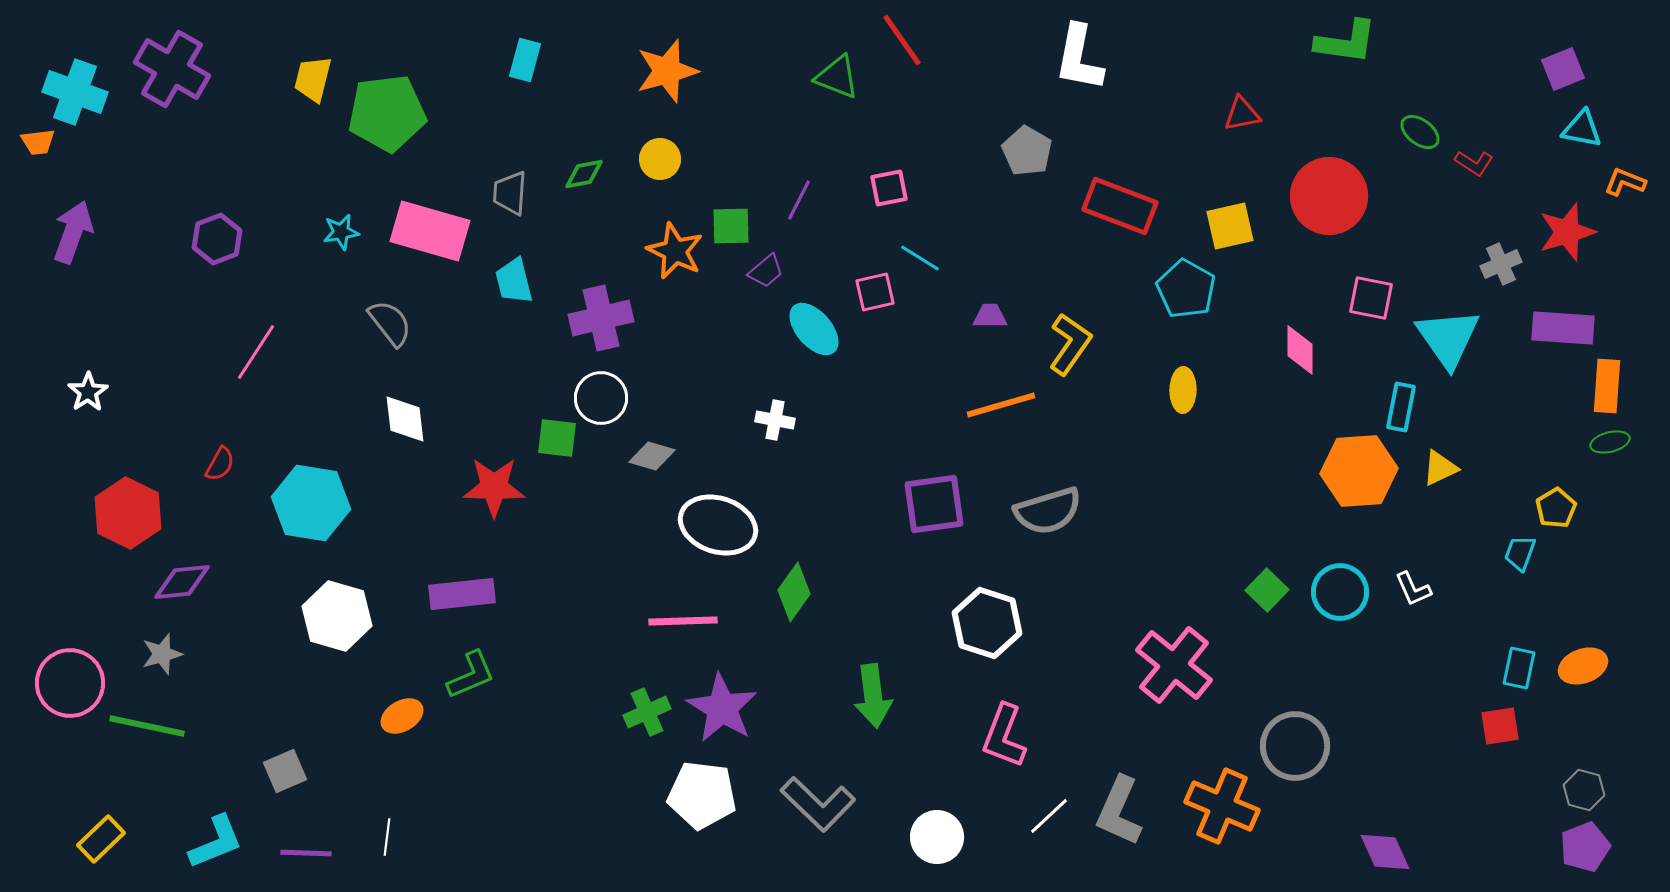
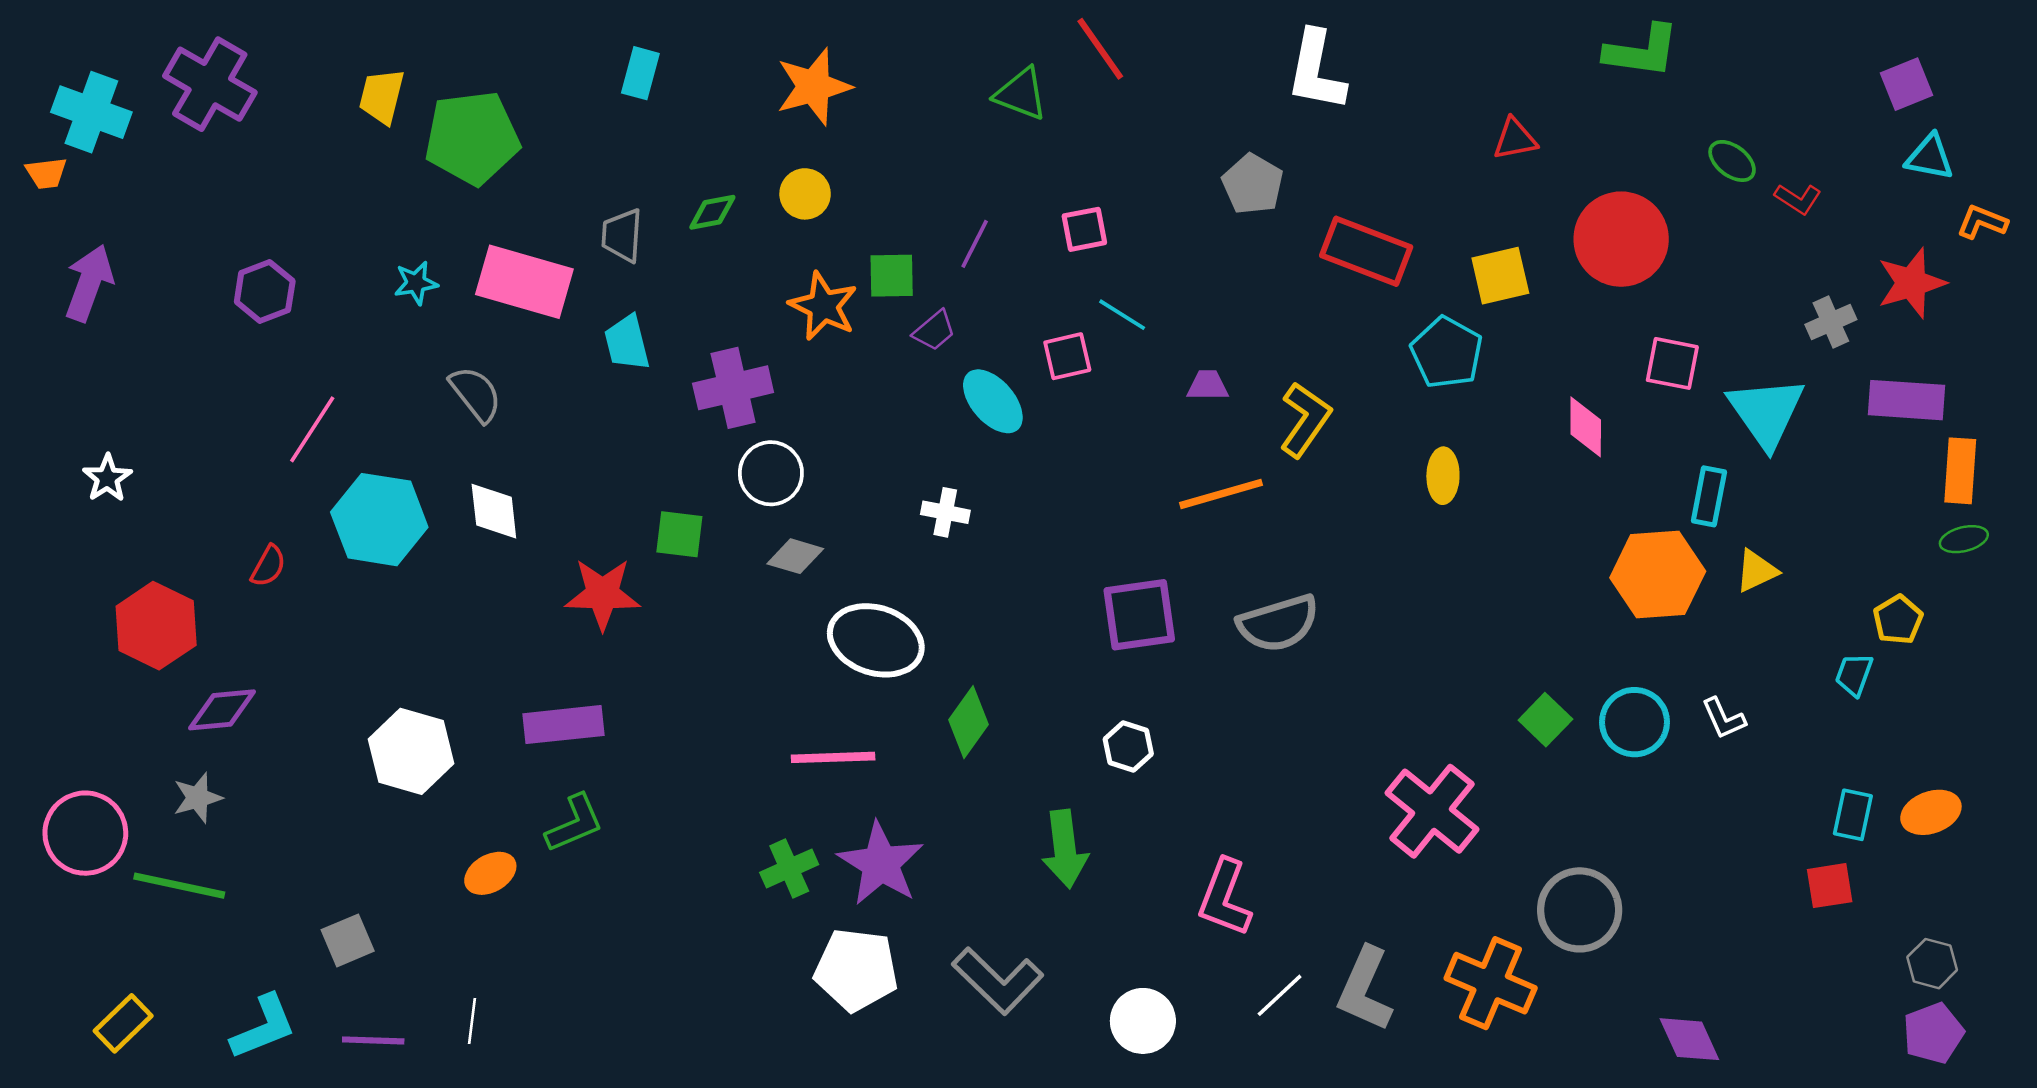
white circle: (601, 398) -> (771, 473), moved
cyan hexagon: (311, 503) -> (379, 520), moved
white hexagon: (987, 623) -> (1128, 746), moved, size x0.6

